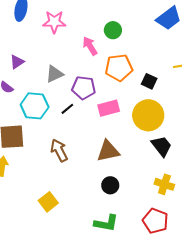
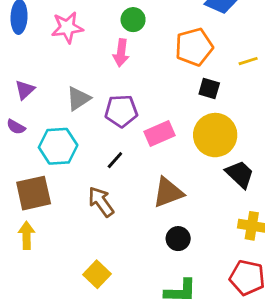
green circle: (113, 30) -> (133, 20), moved
pink arrow: (90, 46) -> (121, 53), turned -132
orange pentagon: (119, 68) -> (194, 47), moved
black line: (67, 109) -> (115, 160), moved

